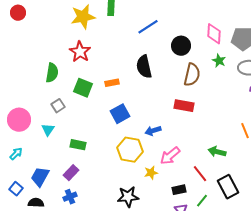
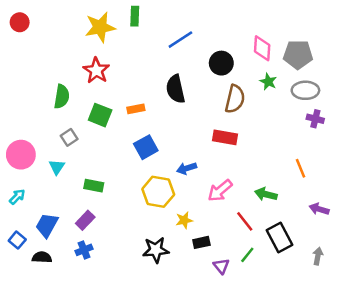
pink arrow: (170, 156) -> (220, 191), moved
black rectangle: (179, 190) -> (201, 242), moved

